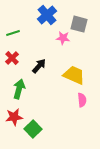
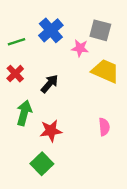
blue cross: (47, 15) -> (51, 30), moved
yellow trapezoid: (74, 75) -> (105, 71), moved
red star: (14, 117) -> (51, 131), moved

